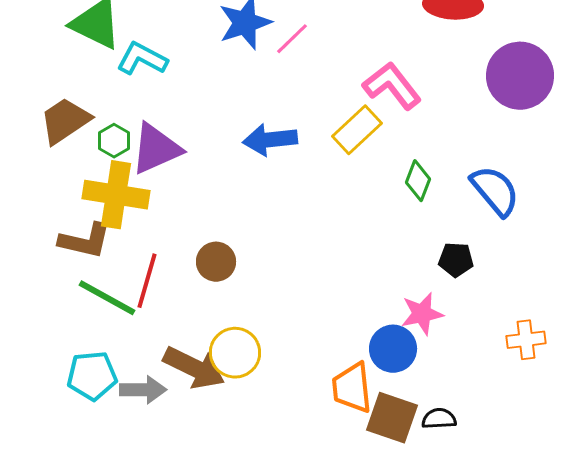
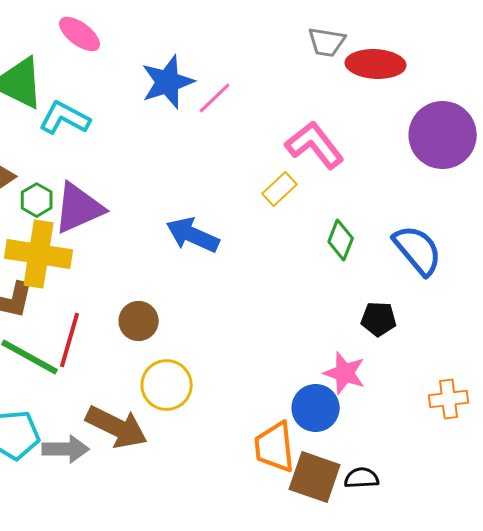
yellow rectangle: (357, 130) -> (280, 189), size x0.7
blue arrow: (270, 140) -> (193, 235), moved, turned 30
pink star: (422, 314) -> (345, 373), turned 30
yellow circle: (235, 353) -> (167, 385), moved

